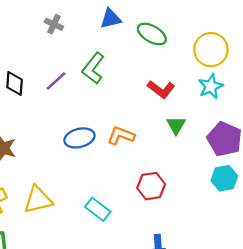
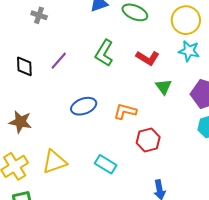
gray cross: (54, 24) -> (39, 15), moved
green L-shape: (93, 68) -> (104, 53), moved
cyan star: (211, 86) -> (189, 51), turned -30
orange L-shape: (121, 136) -> (125, 111), moved

